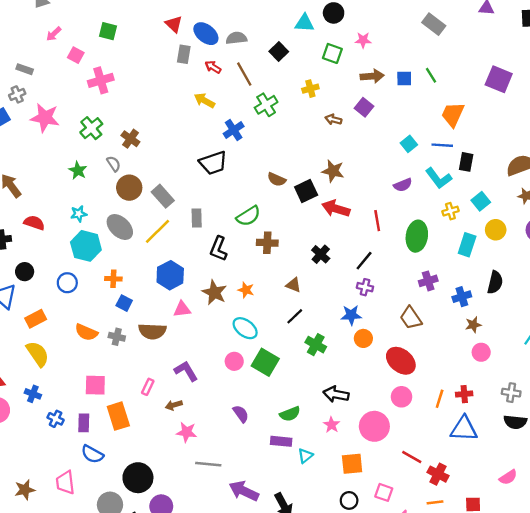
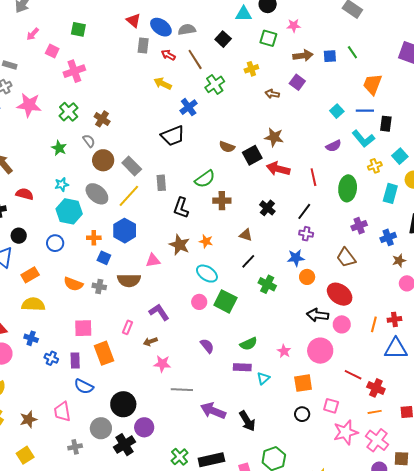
blue hexagon: (170, 275) -> (125, 231), moved
yellow semicircle: (38, 354) -> (33, 304), turned -50
black arrow: (336, 394) -> (318, 315), moved

